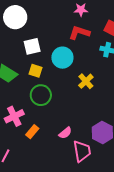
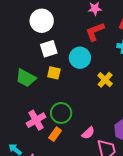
white circle: (15, 17) -> (42, 21), moved
red L-shape: (79, 33) -> (95, 32), turned -35
green circle: (41, 95) -> (61, 113), moved

